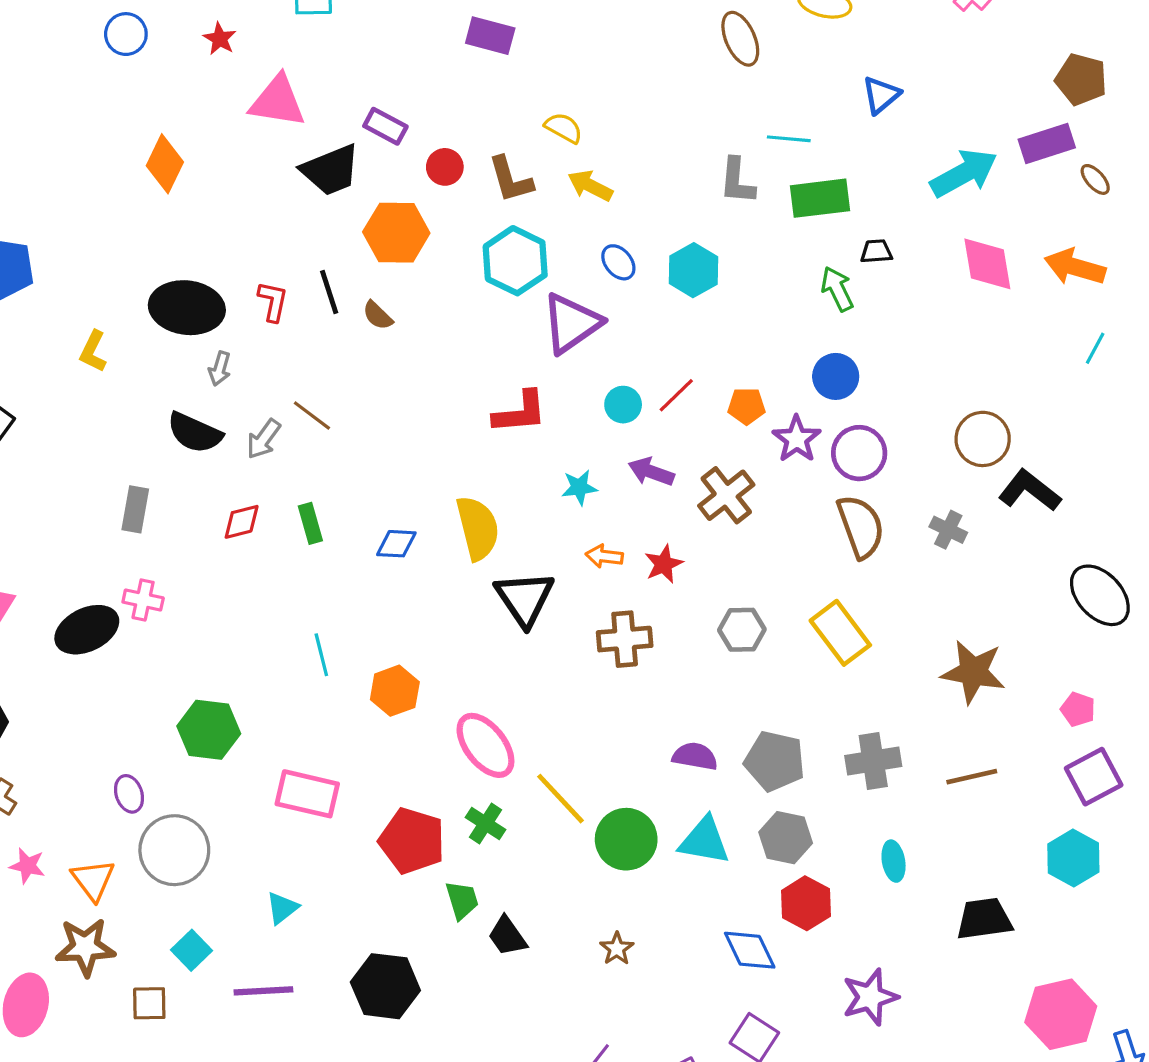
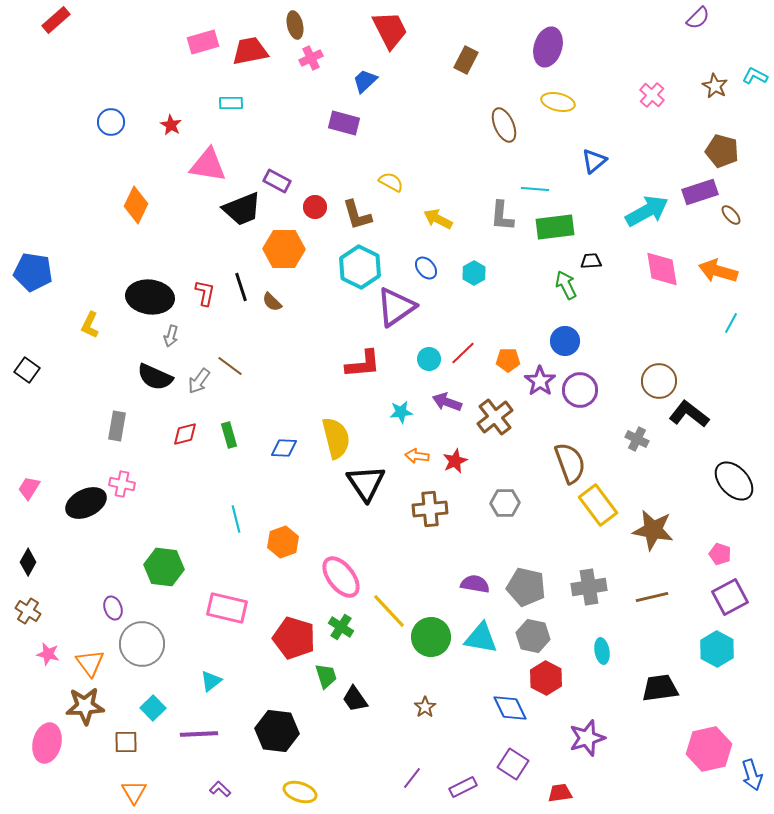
yellow arrow: (590, 186) -> (438, 219), moved
cyan hexagon: (693, 270) -> (474, 273), size x0.7
brown semicircle: (861, 527) -> (570, 463), moved
yellow rectangle: (840, 633) -> (598, 505), moved

